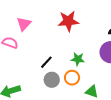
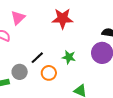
orange circle: (72, 78) -> (49, 73), moved
gray circle: (52, 80) -> (20, 72), moved

